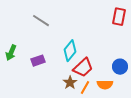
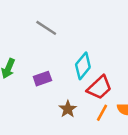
brown star: (70, 83) -> (68, 109), moved

